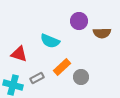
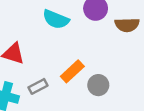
cyan semicircle: (50, 41) -> (56, 19), moved

